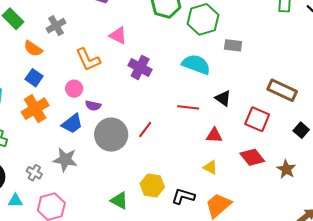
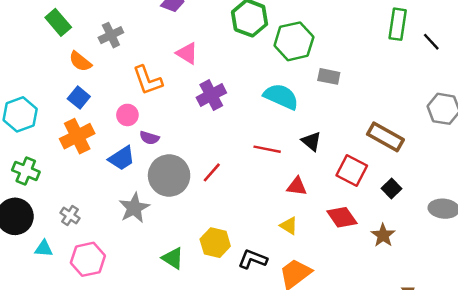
purple cross: (140, 67) -> (211, 95), turned 30
black square: (301, 130) -> (392, 188), moved
gray star: (65, 160) -> (134, 208), moved, turned 30

